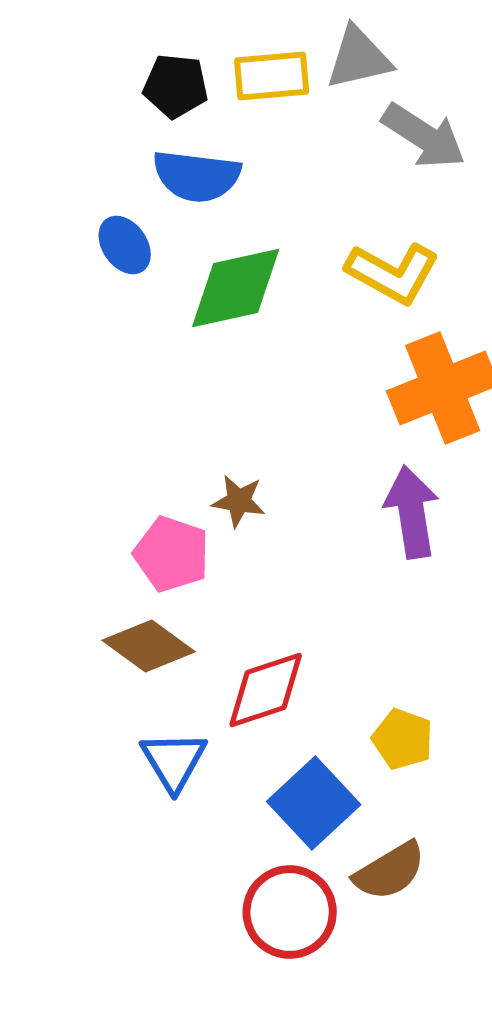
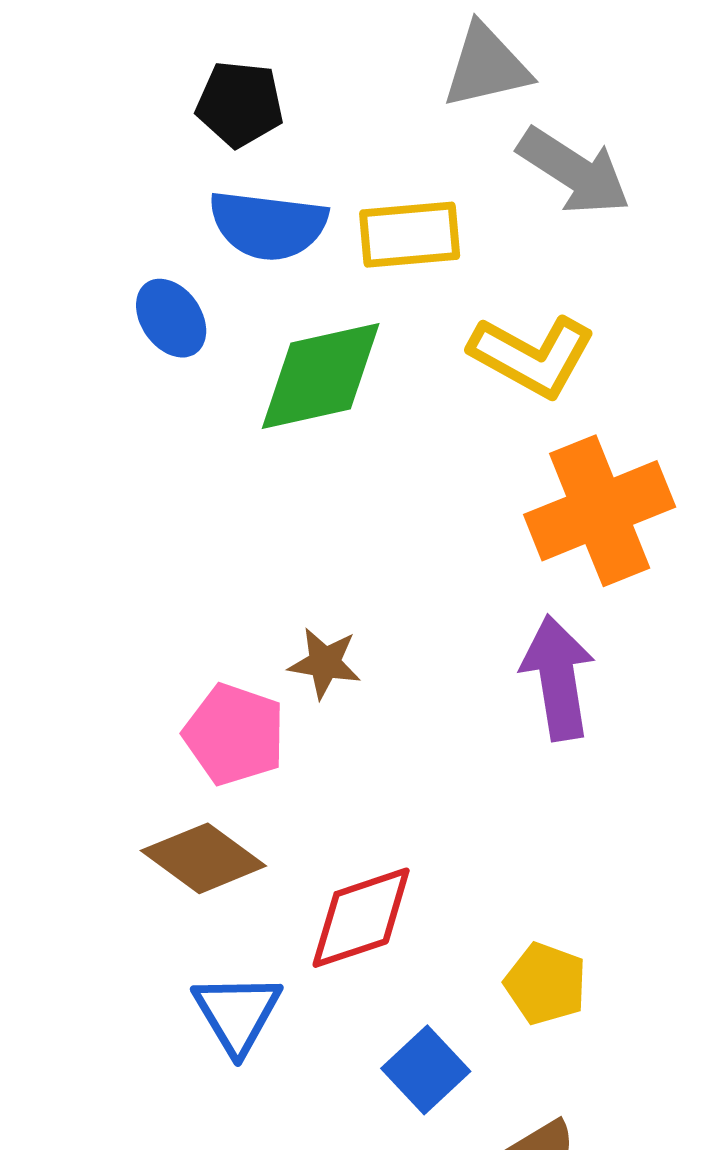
yellow rectangle: (272, 76) -> (410, 235), moved
blue square: (314, 803) -> (426, 1070), size x0.7

